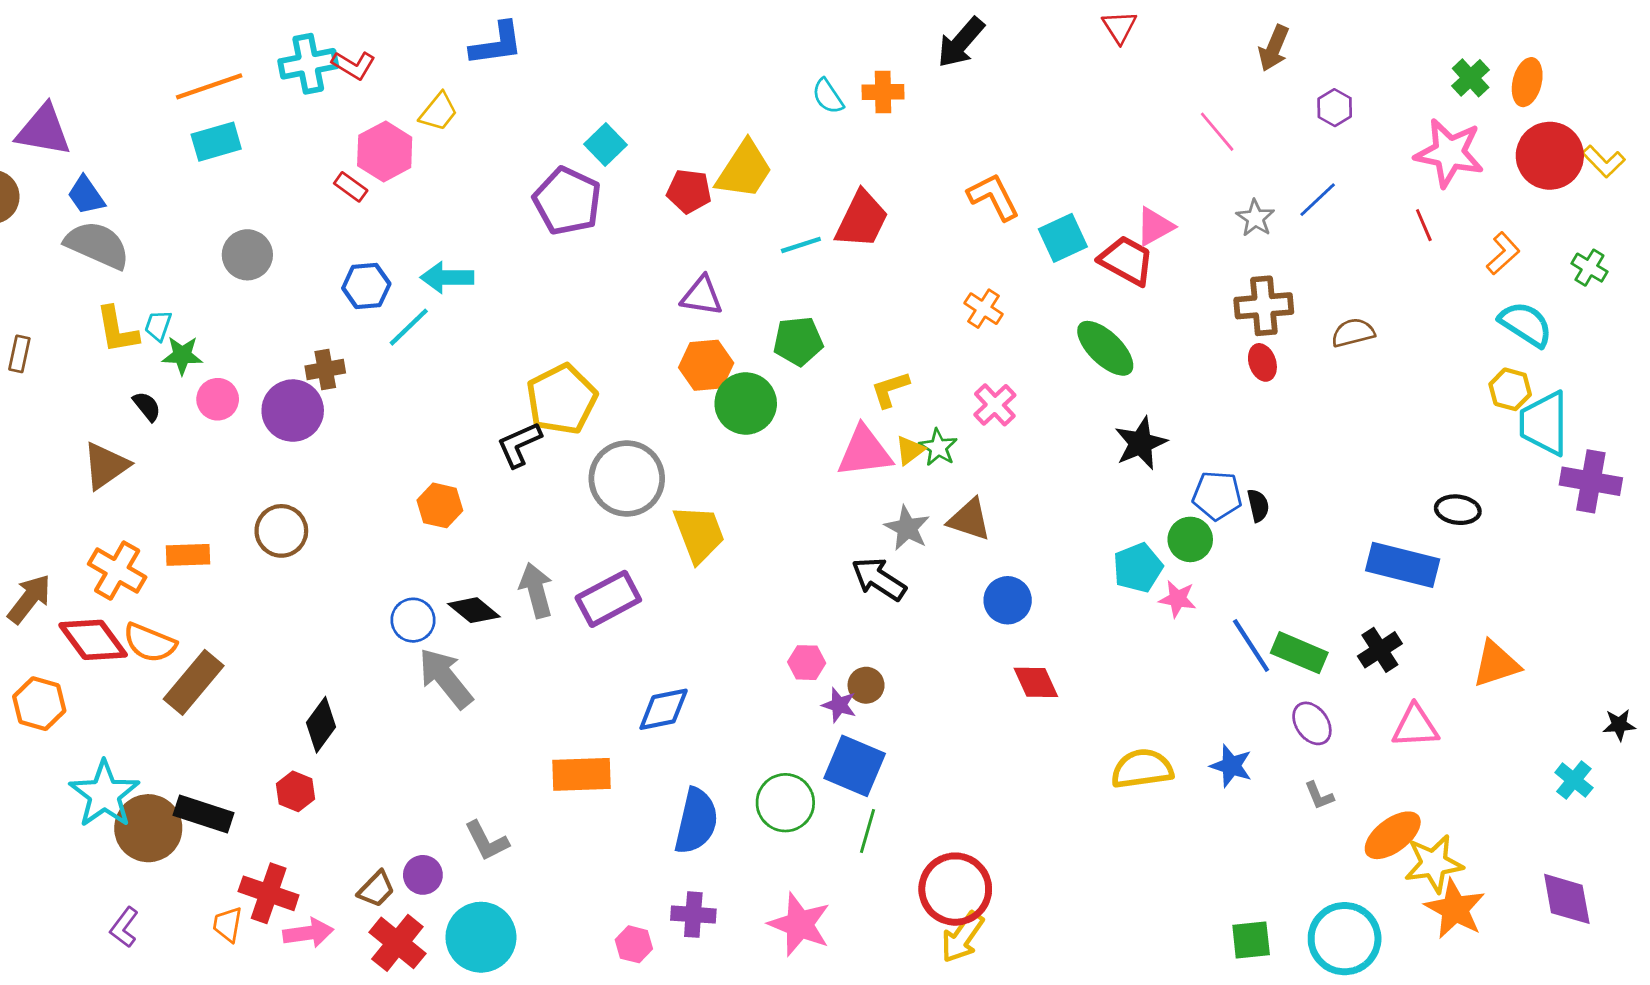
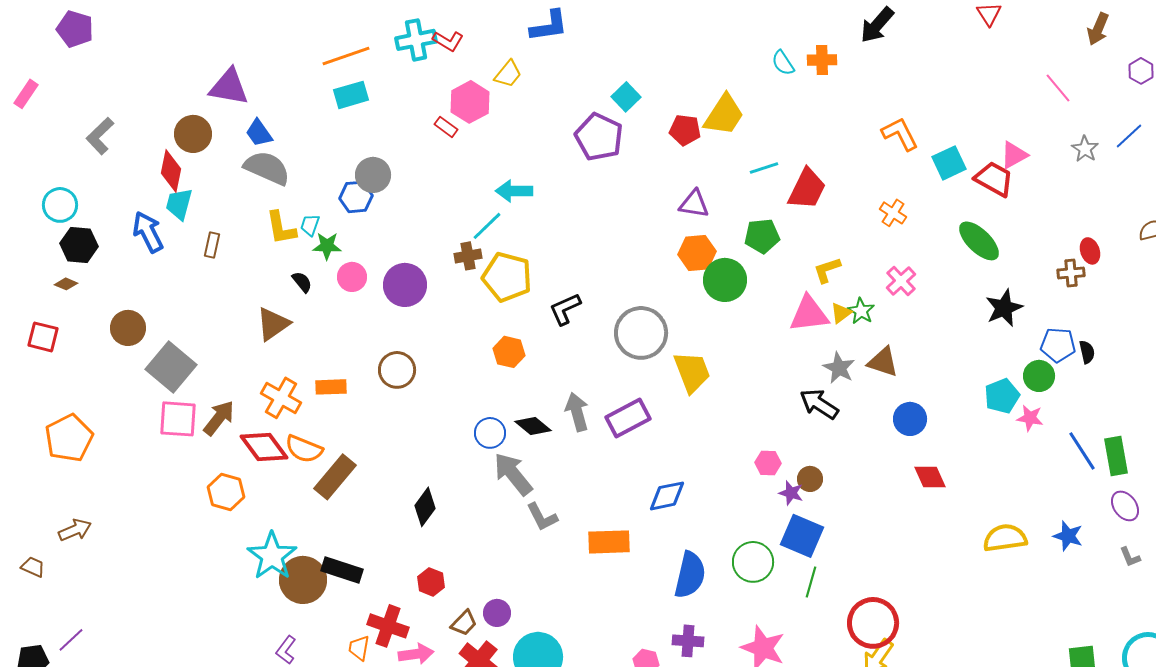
red trapezoid: (862, 219) -> (807, 189), moved
blue hexagon: (366, 286) -> (356, 197), moved
brown cross: (1264, 306) -> (1071, 273), moved, size x0.7
brown cross: (325, 370) -> (468, 256), moved
yellow pentagon: (562, 399) -> (507, 277), moved, turned -30
green rectangle: (1299, 653) -> (1116, 456), turned 57
red hexagon: (295, 791) -> (431, 582), moved
gray L-shape: (487, 841) -> (542, 517), moved

